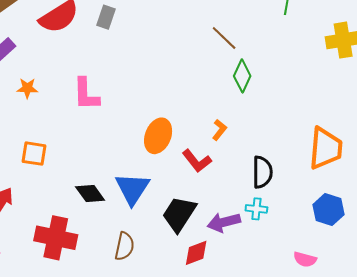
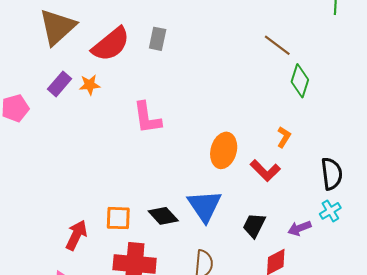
orange star: (27, 88) -> (90, 85), moved
orange square: (34, 154) -> (118, 218), moved
cyan cross: (256, 209) -> (330, 211), turned -30
black trapezoid: (179, 214) -> (254, 225), size x0.7
purple arrow: (224, 222) -> (299, 228), size x0.7

